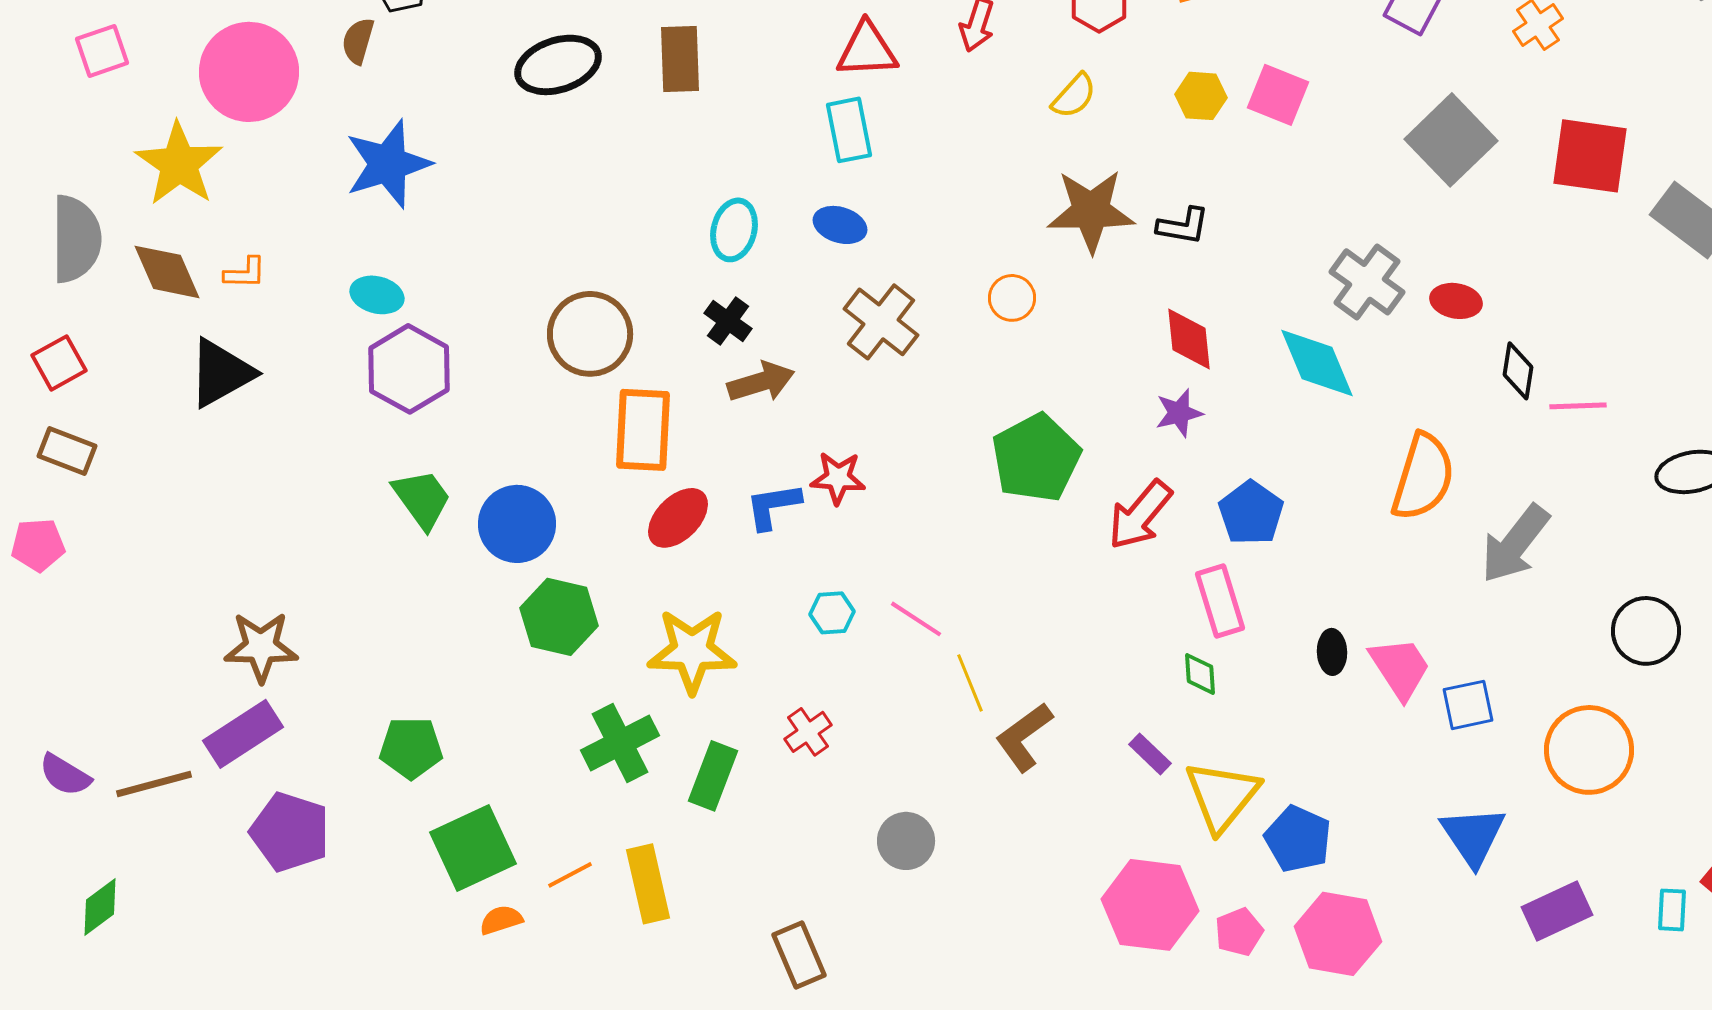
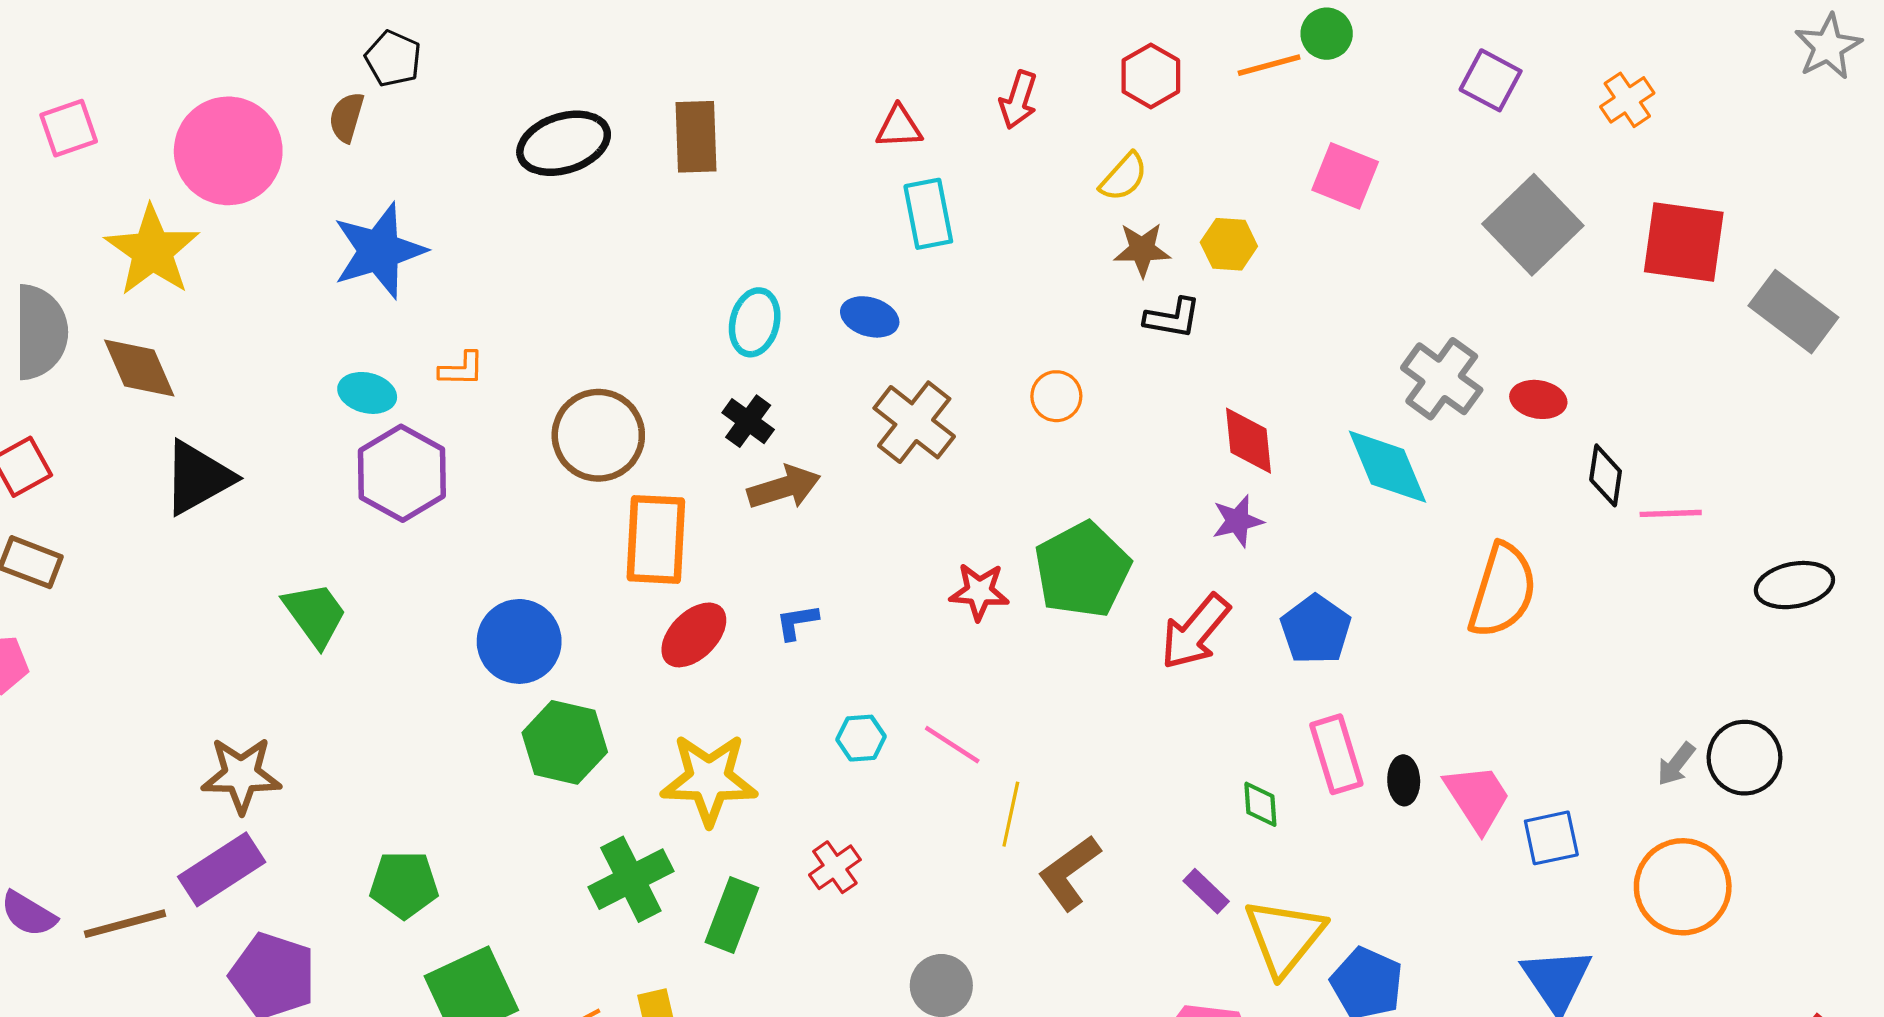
red triangle: (867, 50) -> (899, 127), size x0.7
yellow hexagon: (1201, 96) -> (1229, 244), moved
cyan rectangle: (849, 130) -> (928, 214), moved
brown star: (1091, 211) -> (1142, 250), moved, size x0.6
black L-shape: (1183, 226) -> (1173, 318), moved
orange L-shape: (245, 273) -> (462, 369), moved
red star: (838, 478) -> (979, 592), moved
green trapezoid: (422, 499) -> (315, 614), moved
blue L-shape: (773, 506) -> (797, 622), size x0.7
gray arrow: (1515, 544) -> (1676, 764), moved, size x0.5
pink rectangle: (1220, 601) -> (1336, 754), moved
yellow line: (970, 683) -> (1011, 814), turned 34

